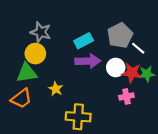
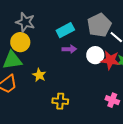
purple arrow: (88, 61) -> (69, 49), size x0.6
pink cross: (126, 96) -> (112, 100), moved, turned 32
yellow cross: (78, 117) -> (60, 101), size x0.7

